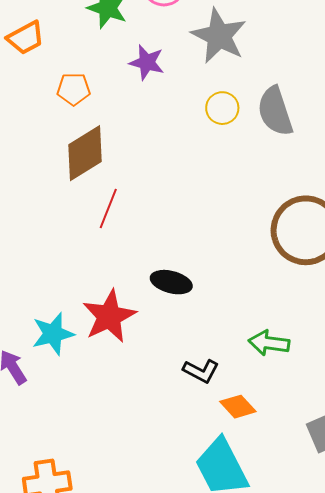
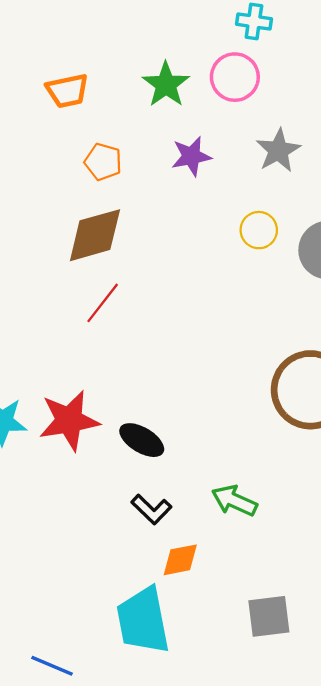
gray star: (219, 36) -> (278, 151), size x0.7
purple star: (147, 62) -> (191, 156), turned 30
black ellipse: (171, 282) -> (142, 440), moved
orange diamond: (238, 407) -> (180, 560), turned -75

